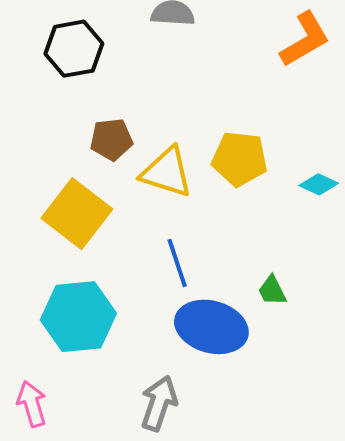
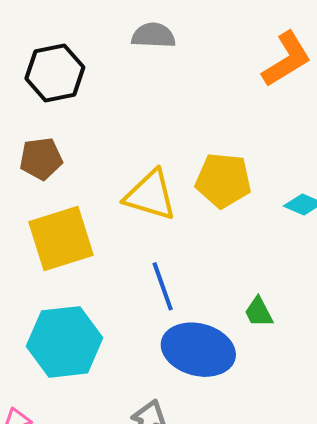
brown pentagon: (111, 139) -> (41, 159), moved
yellow square: (77, 214) -> (61, 239), turned 36

